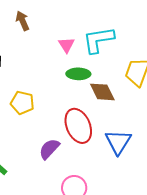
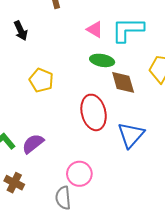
pink triangle: (66, 45) -> (95, 29), turned -36
purple semicircle: (49, 149) -> (33, 144), moved

